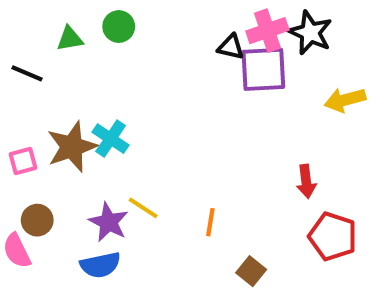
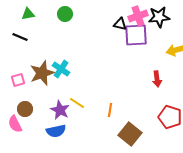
black star: (310, 33) -> (159, 17), turned -30
green triangle: (70, 39) -> (28, 14), moved
red arrow: (306, 181) -> (157, 79), moved
brown square: (251, 271) -> (130, 134), size x1.6

